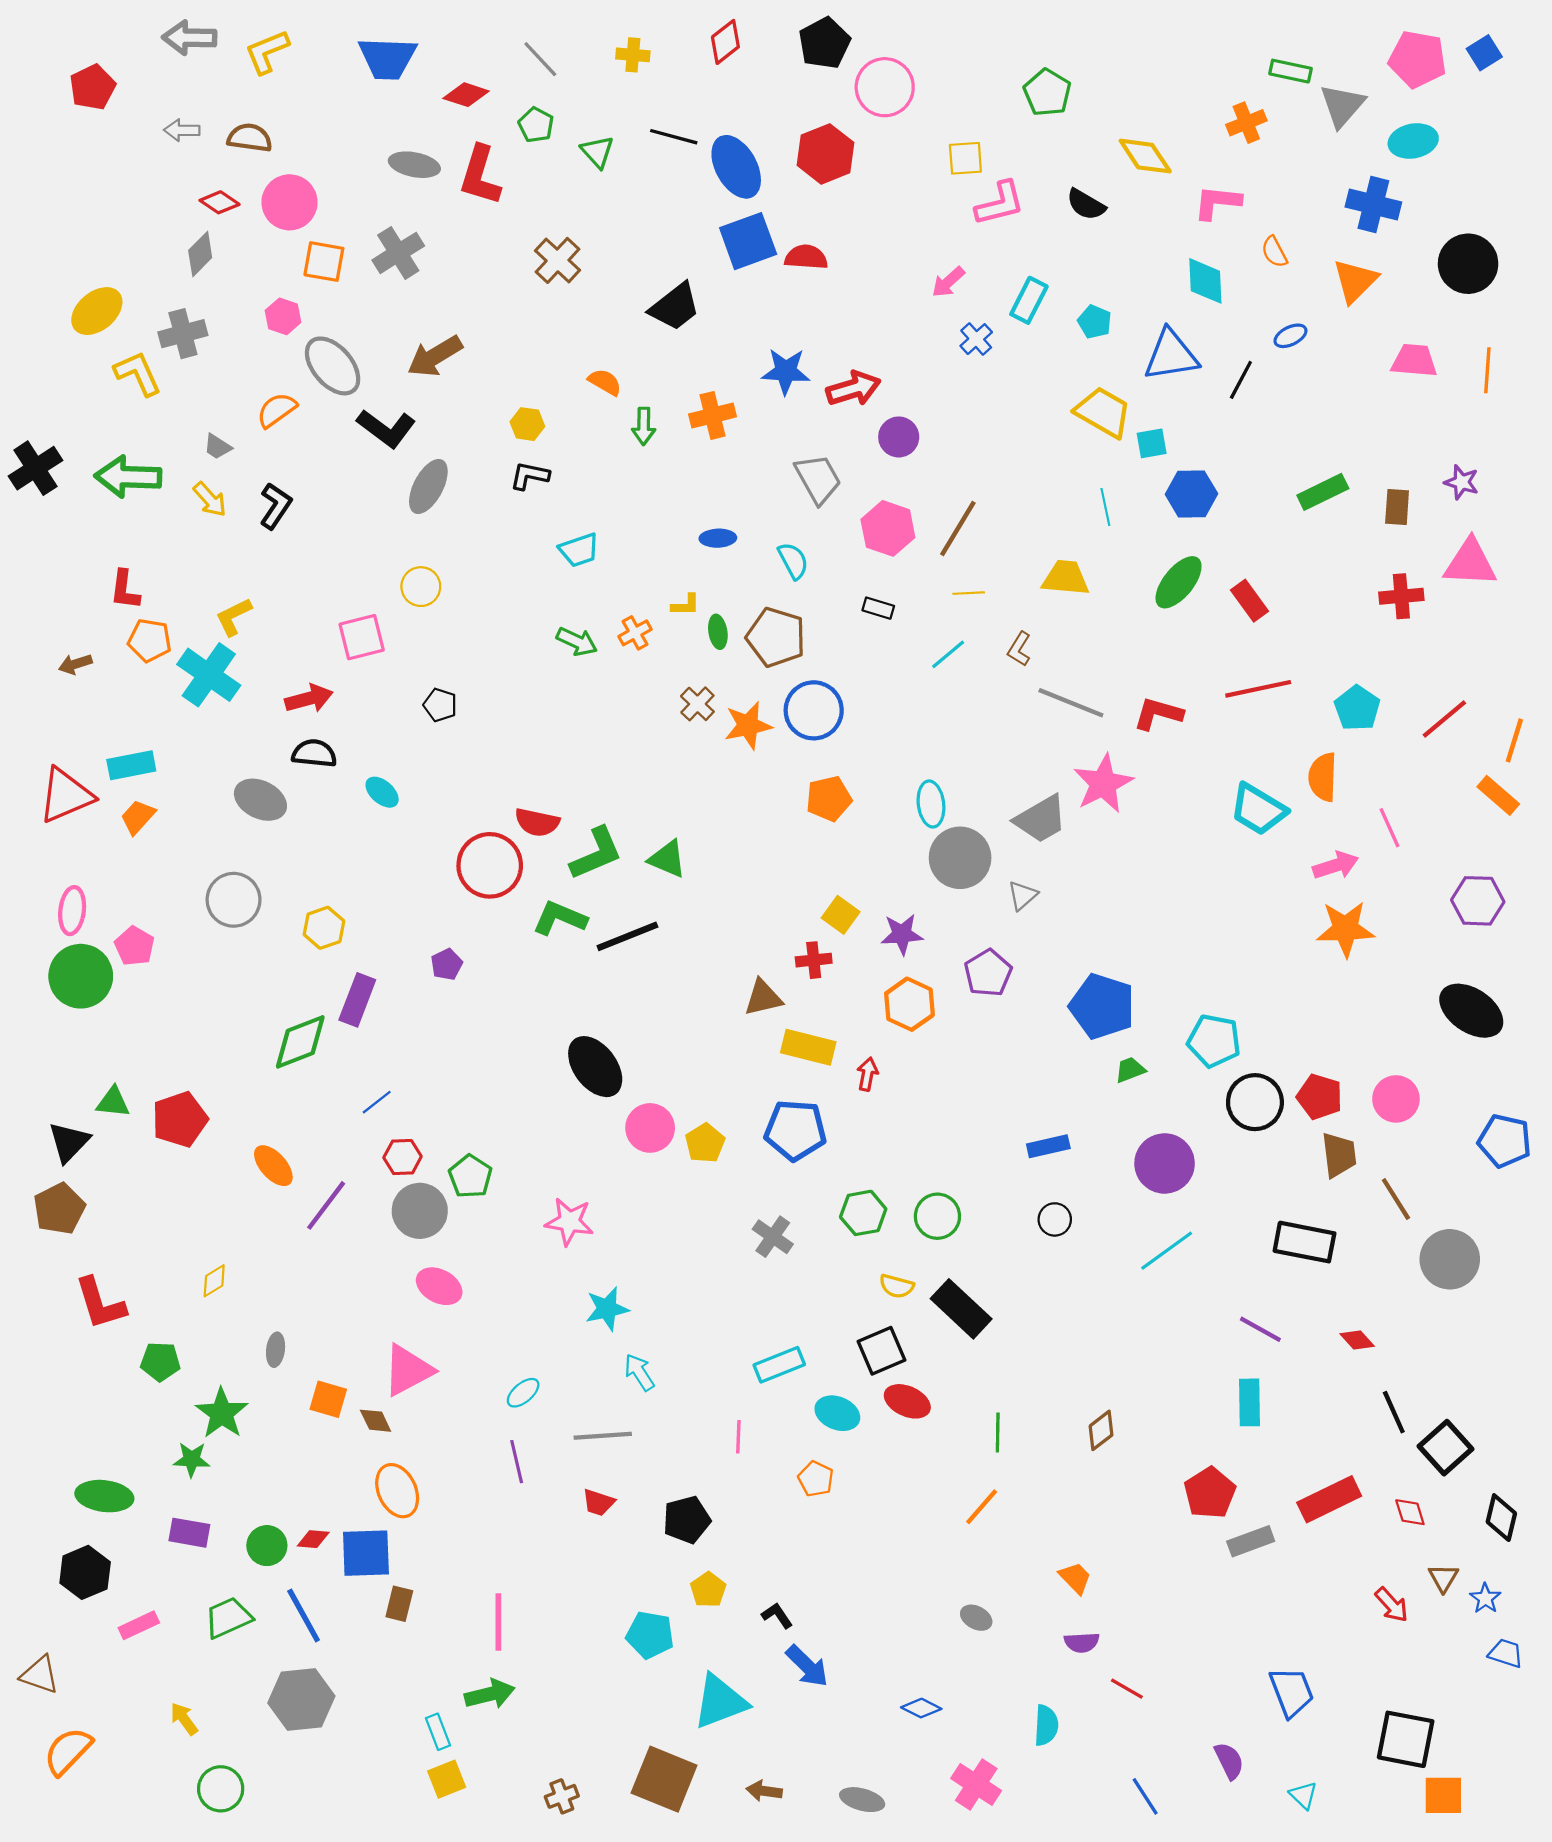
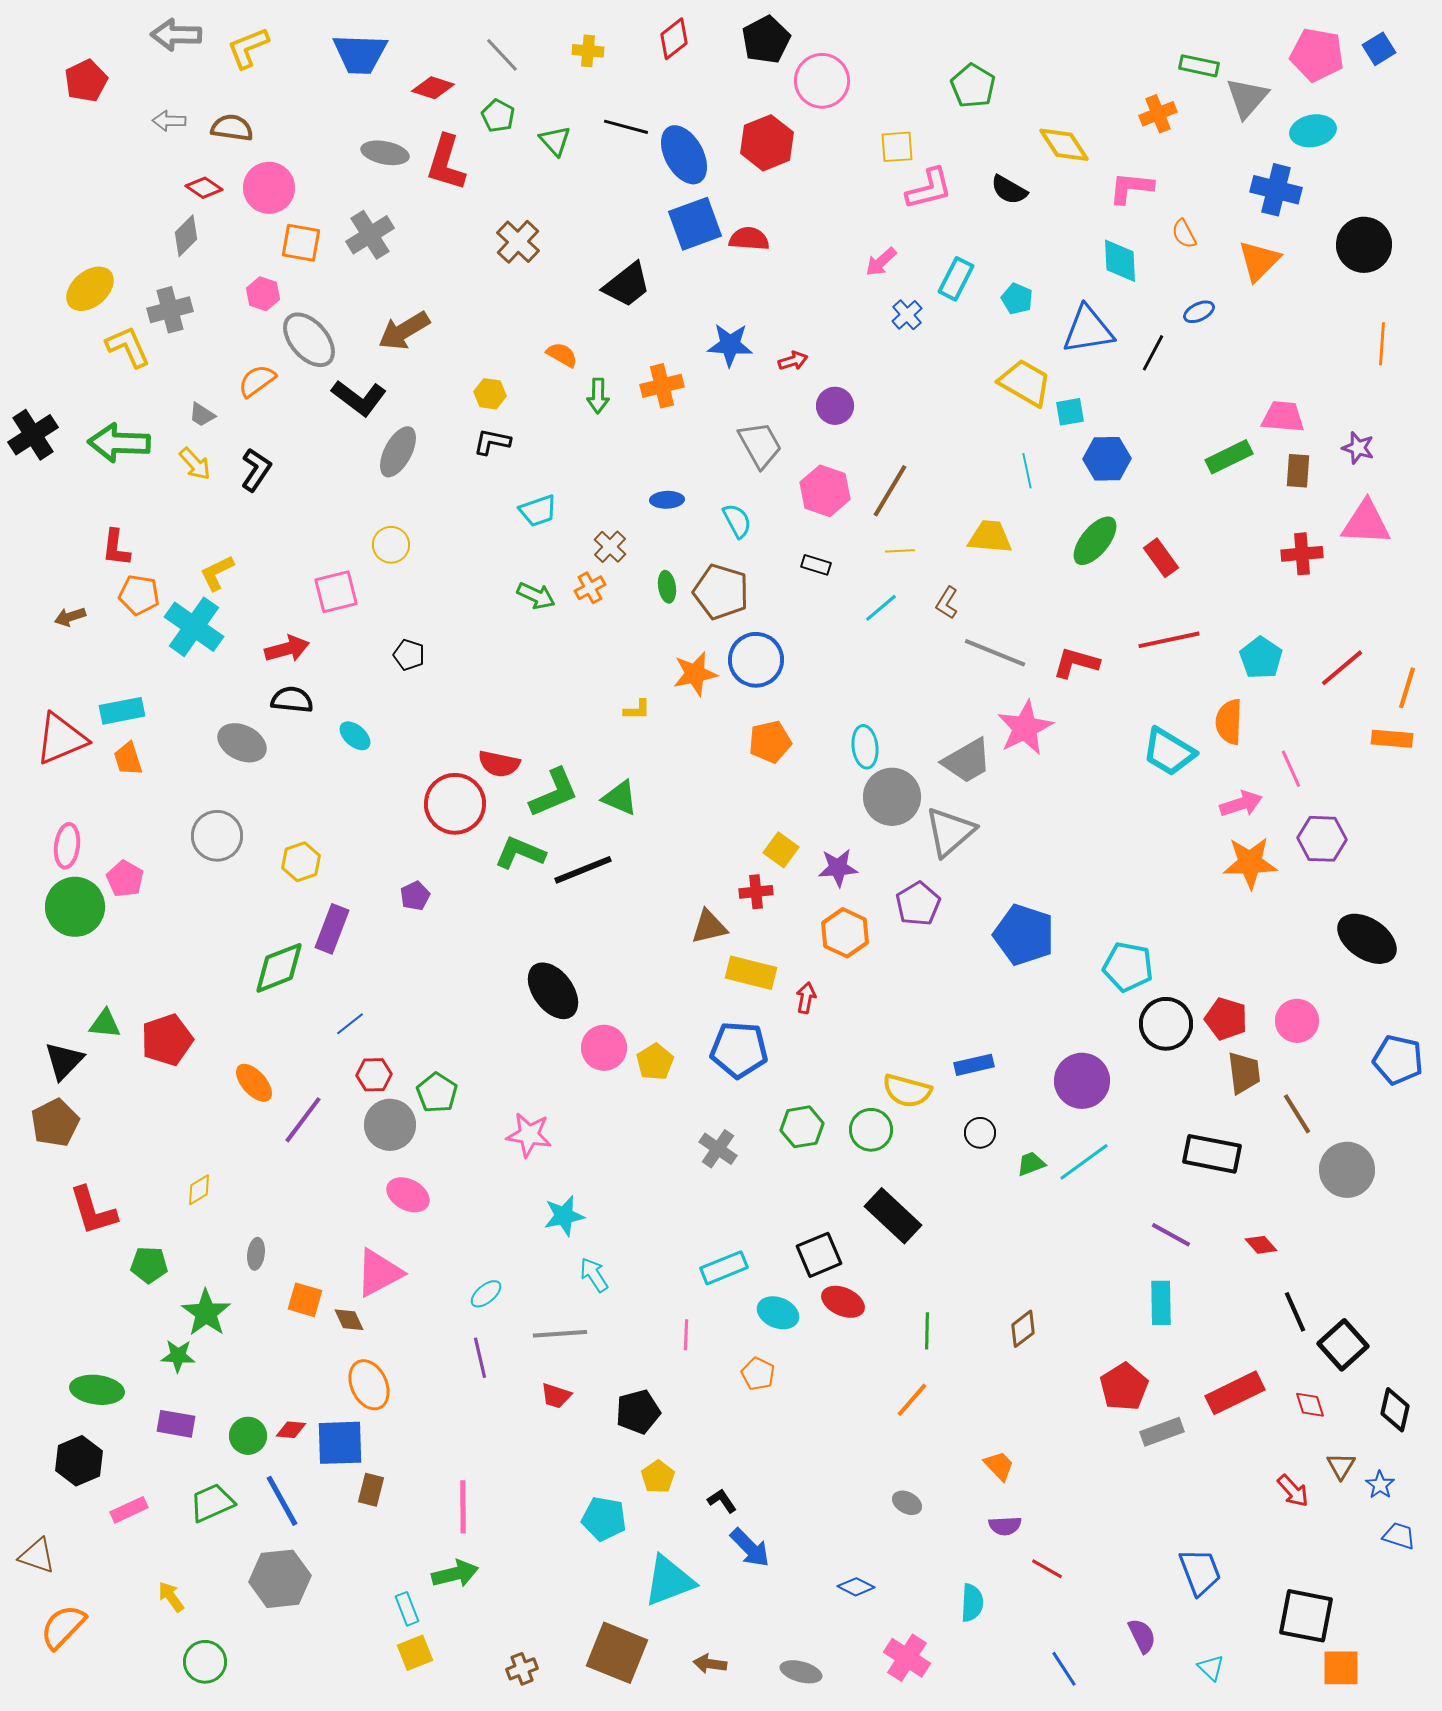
pink trapezoid: (1414, 361) -> (1283, 417), moved
red arrow: (853, 389) -> (793, 361), size x0.6
yellow L-shape: (686, 605) -> (637, 710), moved
brown cross: (697, 704) -> (610, 547), moved
orange rectangle: (1498, 795) -> (1392, 739), turned -36
orange trapezoid: (138, 817) -> (128, 759), turned -60
gray triangle: (1022, 895) -> (950, 832), size x1.8
purple hexagon: (1478, 901) -> (1322, 839), moved
green trapezoid: (1130, 1070) -> (1031, 1164), moved
yellow semicircle: (897, 1286) -> (907, 1091), moved, size x1.5

